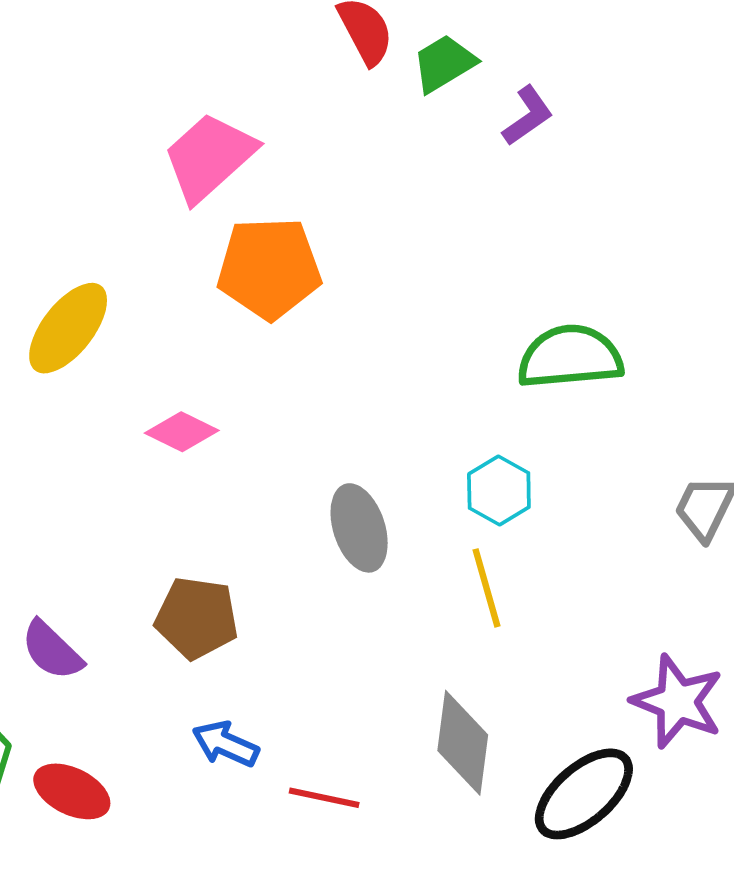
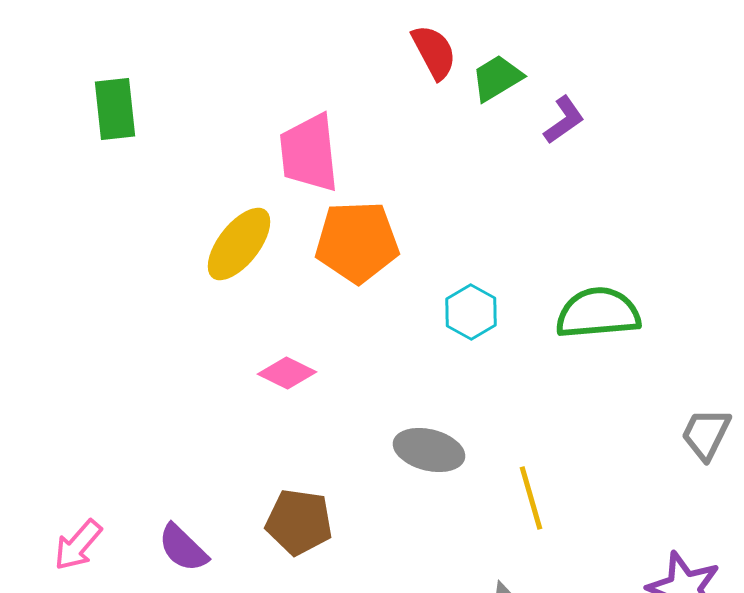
pink trapezoid: (209, 157) -> (309, 153), turned -54
yellow ellipse: (68, 328) -> (239, 244), moved
cyan hexagon: (499, 490) -> (471, 312), moved
gray ellipse: (359, 528) -> (429, 450), turned -58

